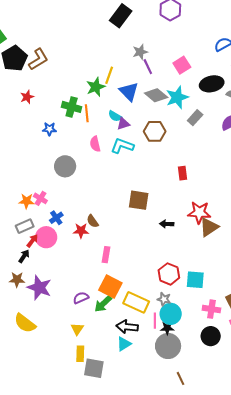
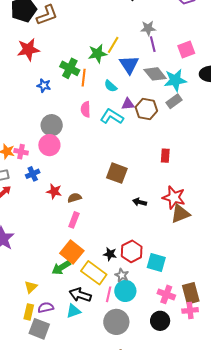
red star: (27, 97) -> (28, 50), size x1.6
gray rectangle: (195, 118) -> (174, 101), moved
purple triangle: (123, 124) -> (128, 104), moved
pink cross: (40, 198) -> (21, 152), turned -32
brown semicircle: (93, 221) -> (74, 198), moved, turned 96
pink circle: (46, 237) -> (49, 145), moved
purple semicircle: (81, 298) -> (46, 308), moved
black star: (167, 328) -> (110, 254), moved

